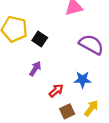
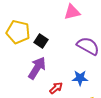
purple arrow: (35, 69) -> (37, 68), size x1.6

